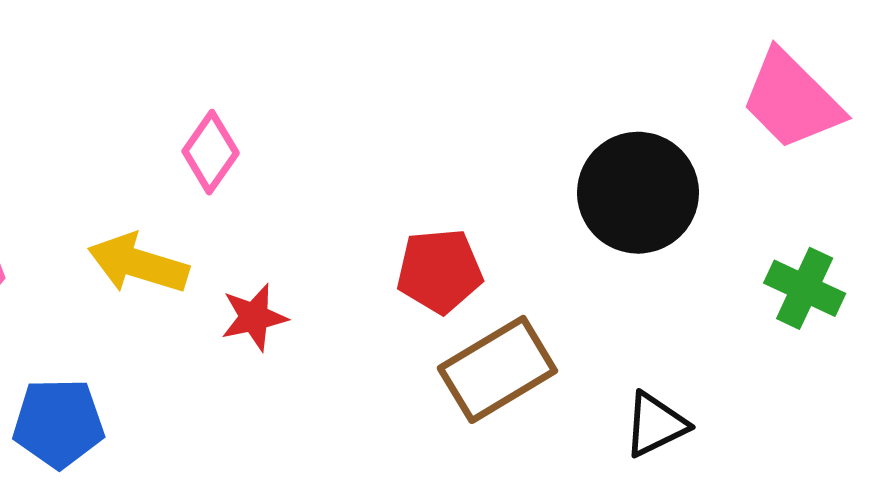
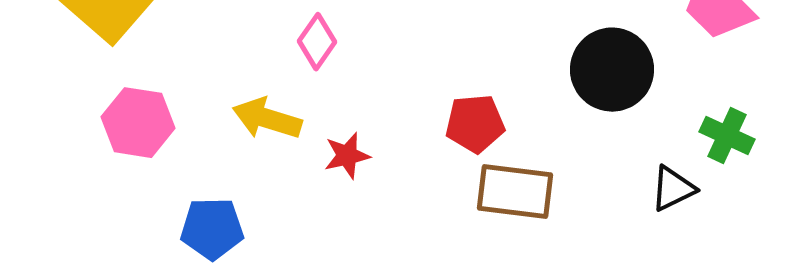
brown rectangle: (497, 369) -> (515, 192), turned 38
black triangle: (655, 424) -> (673, 189), moved

